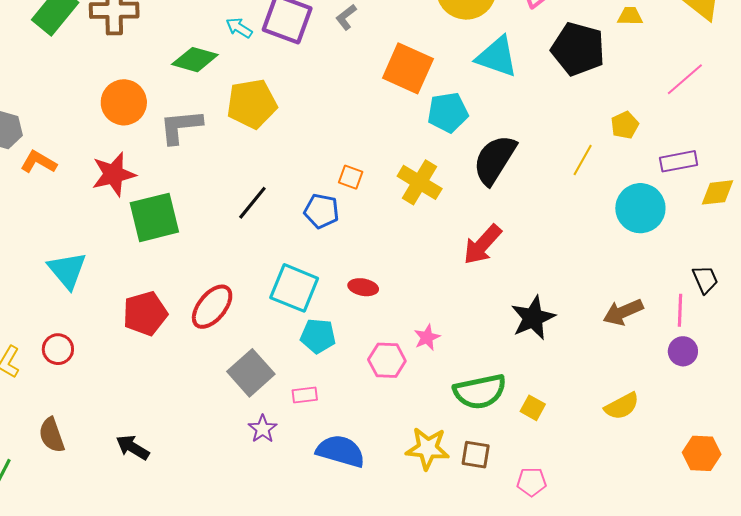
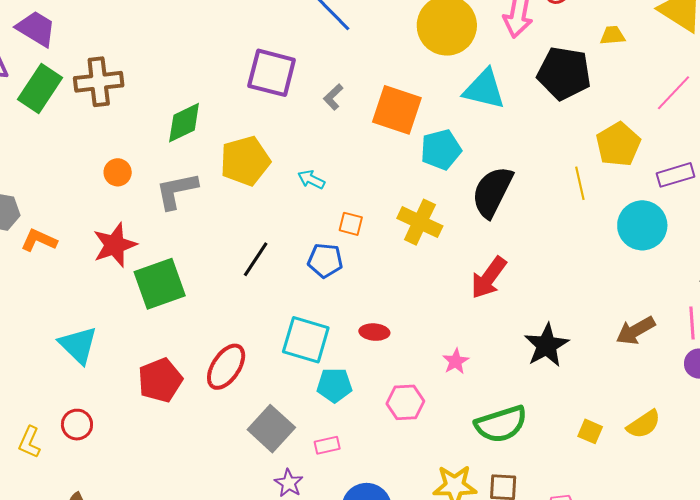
gray L-shape: (346, 17) -> (333, 97), moved
cyan arrow: (239, 28) -> (311, 179), moved
green diamond: (195, 60) -> (184, 123), turned -36
orange circle: (124, 102) -> (118, 172), size x0.6
yellow pentagon: (625, 125) -> (618, 144), size x1.6
yellow line: (583, 160) -> (580, 183), turned -36
pink star: (427, 337) -> (456, 361), moved
yellow square: (533, 408) -> (590, 431), moved

